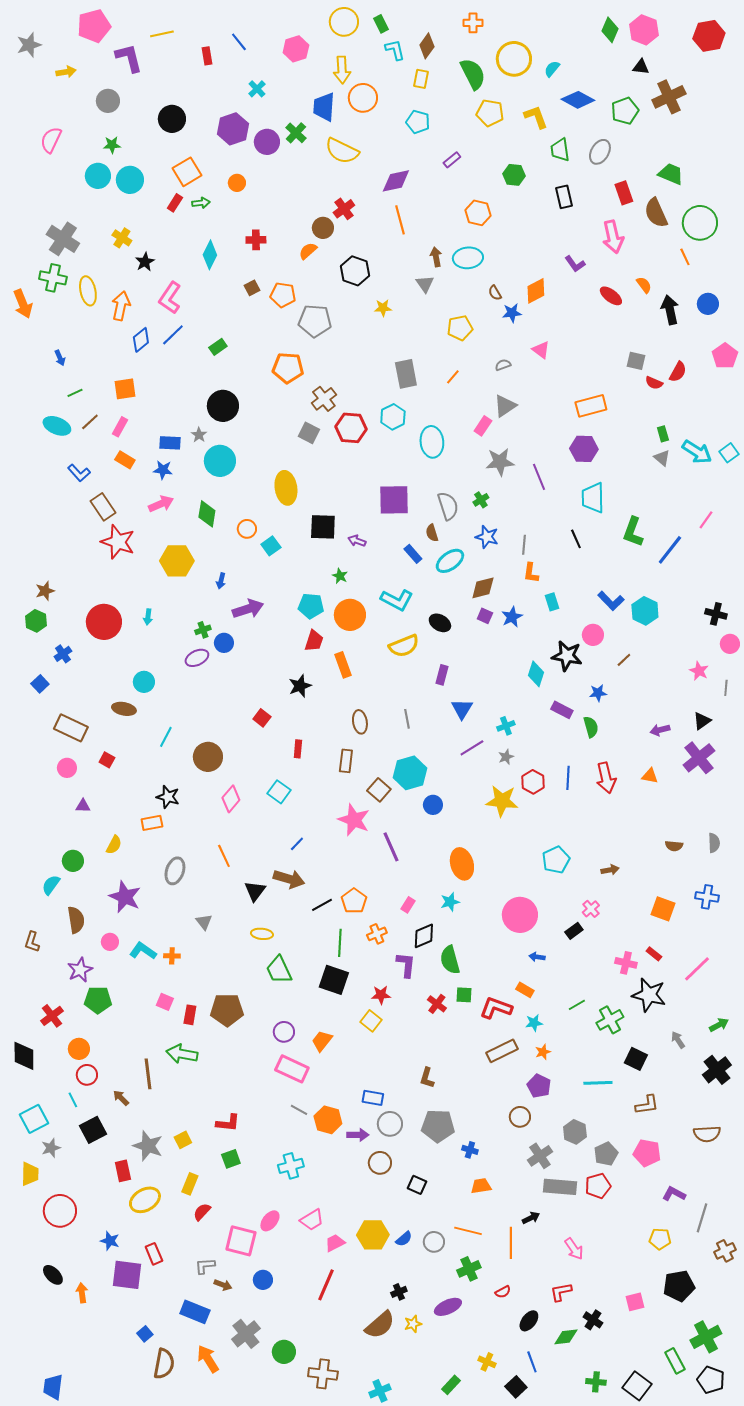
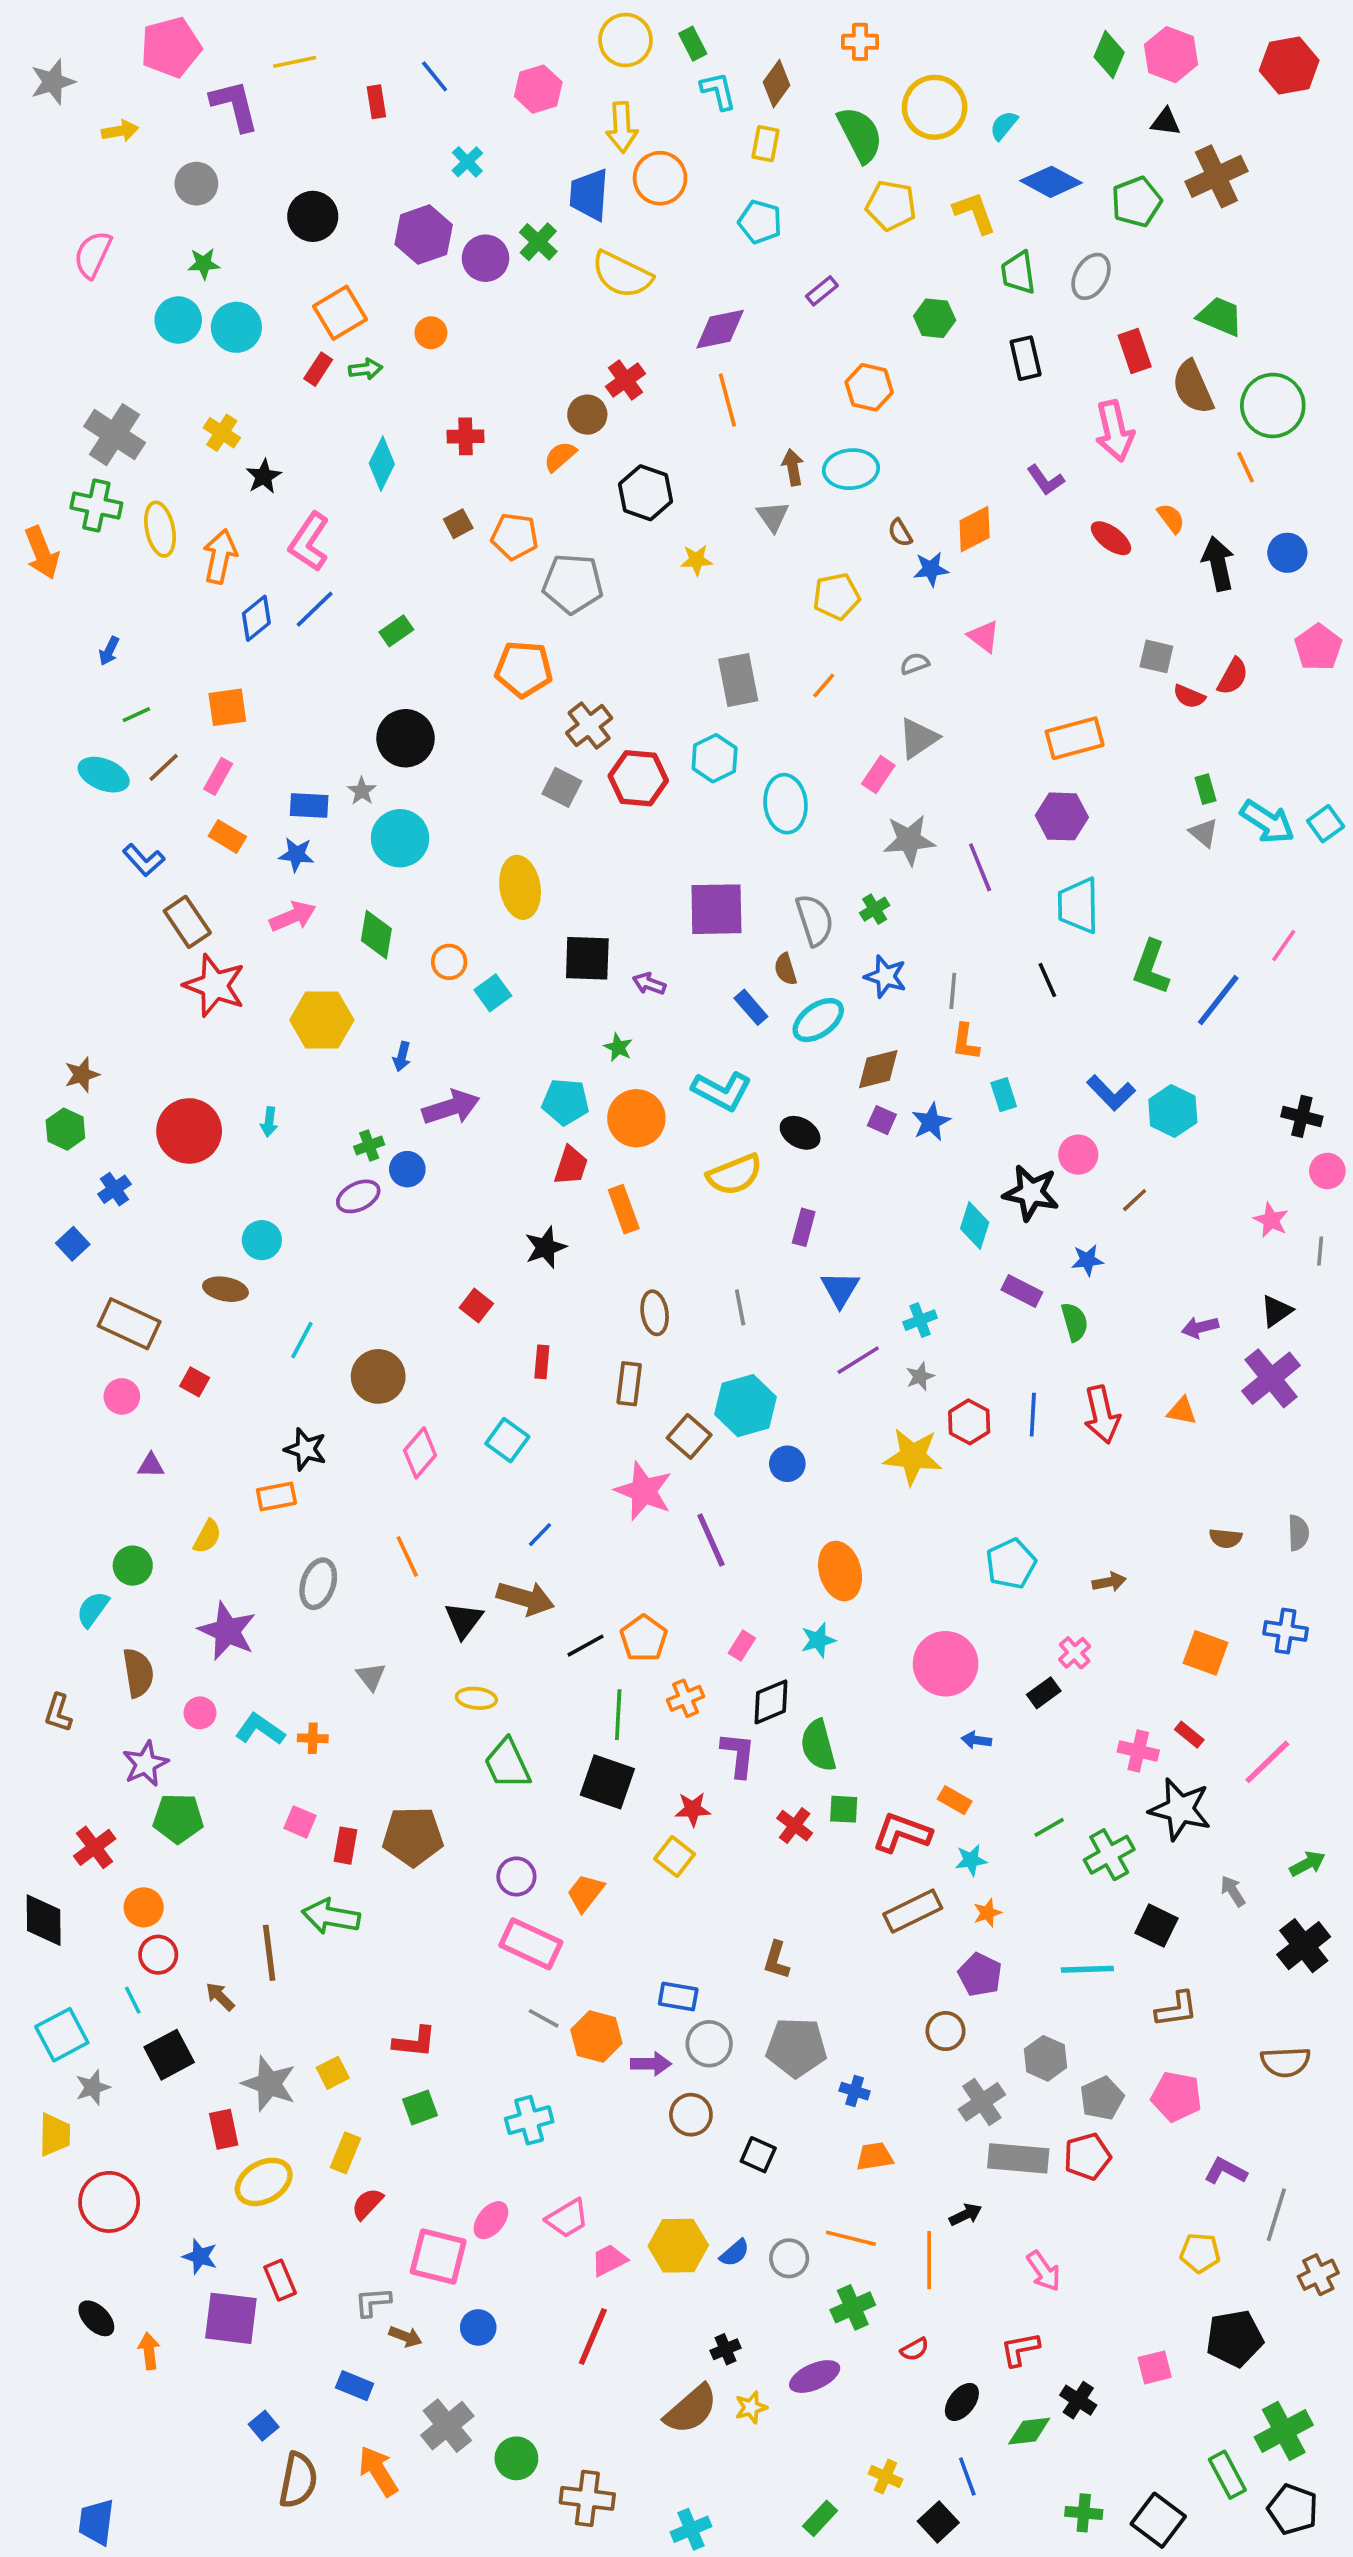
blue arrow: (60, 358) -> (109, 651), turned 49
blue rectangle: (195, 1312) -> (355, 2386), size x0.7

